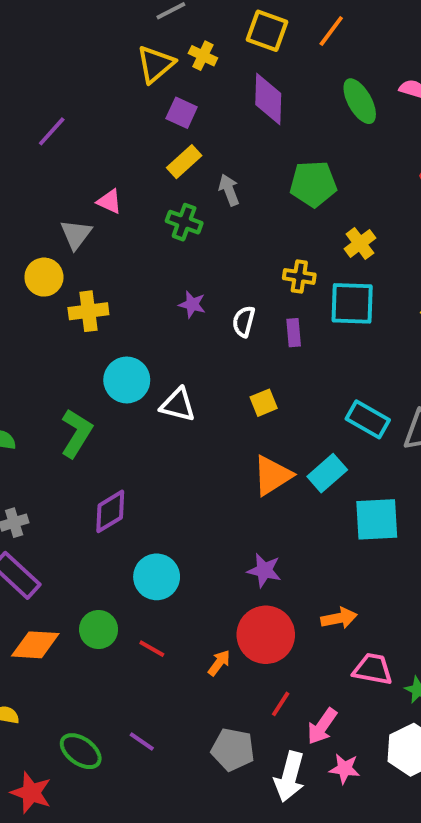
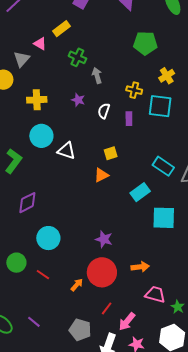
yellow rectangle: (184, 162) -> (62, 29), moved
gray arrow: (229, 190) -> (97, 75), moved
yellow cross: (88, 311) -> (37, 100), moved
orange triangle: (272, 475) -> (101, 175), moved, size x0.7

